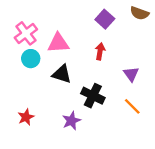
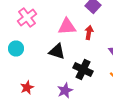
pink triangle: (58, 43) -> (67, 26), moved
cyan circle: (31, 59) -> (16, 48), moved

